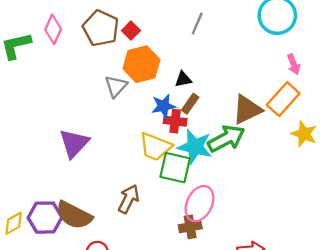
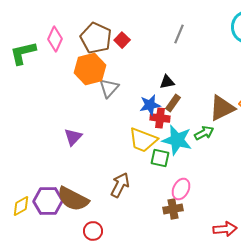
orange hexagon: (141, 64) -> (90, 69), moved
green arrow: (226, 139) -> (204, 133), size x0.6
purple triangle: (74, 143) -> (73, 137), size x0.7
green square: (175, 168) -> (160, 158), size x0.7
pink ellipse: (199, 204) -> (181, 189), size x0.7

